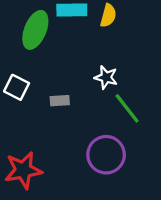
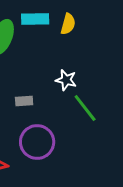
purple circle: (106, 155) -> (37, 142), moved

